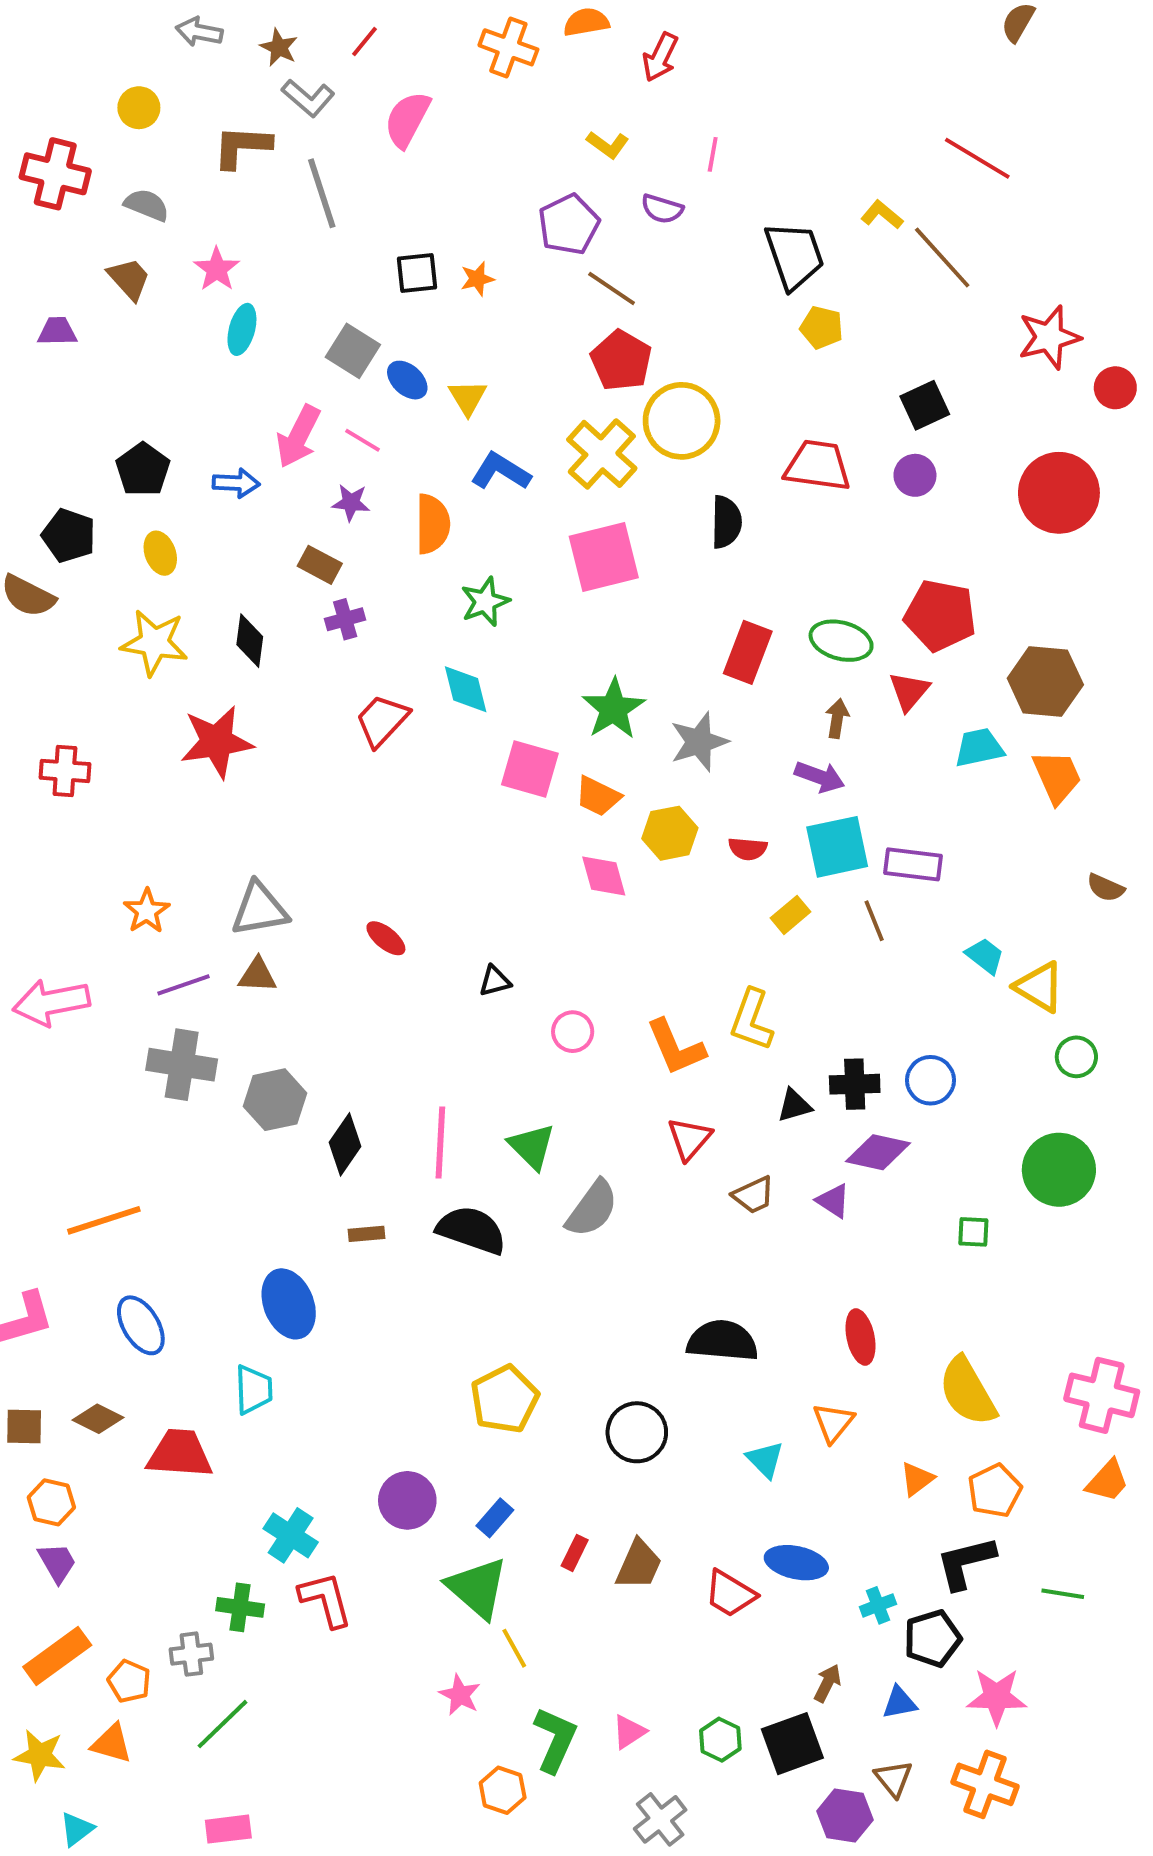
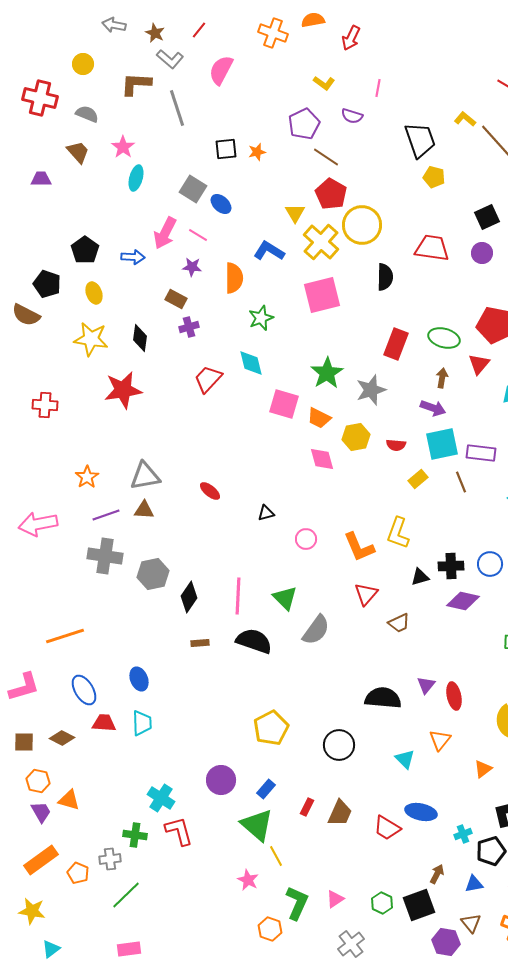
yellow triangle: (468, 398) -> (295, 213), moved
purple triangle: (833, 1201) -> (426, 685), moved, turned 36
blue ellipse: (289, 1304) -> (139, 679), moved, size x0.7
red trapezoid: (180, 1454) -> (104, 723), moved, size x0.7
orange triangle: (112, 1744) -> (69, 800), moved

